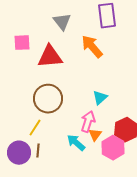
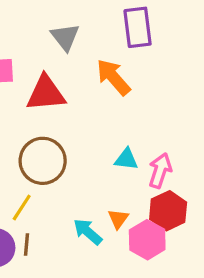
cyan triangle: (100, 98) -> (126, 159), turned 49
pink arrow: (88, 122) -> (160, 170), moved

